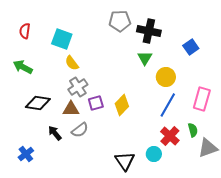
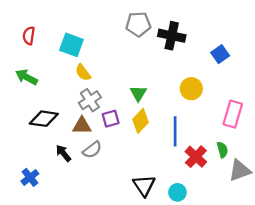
green triangle: (145, 58) -> (138, 93), moved
blue line: (168, 105) -> (175, 131), moved, turned -30
cyan circle: (154, 154) -> (177, 192), moved

